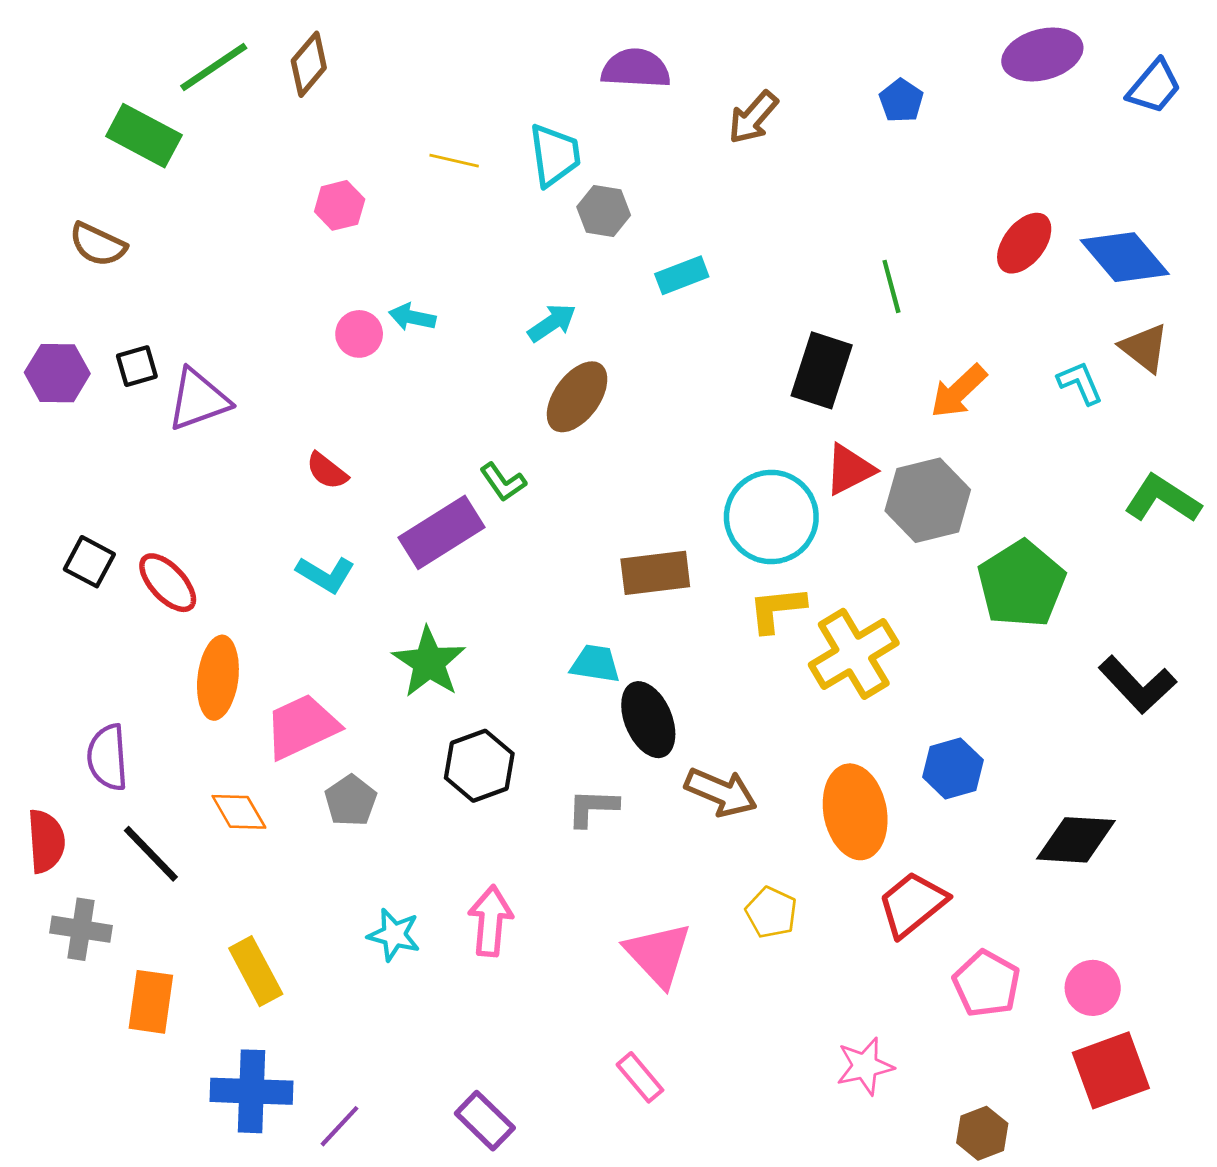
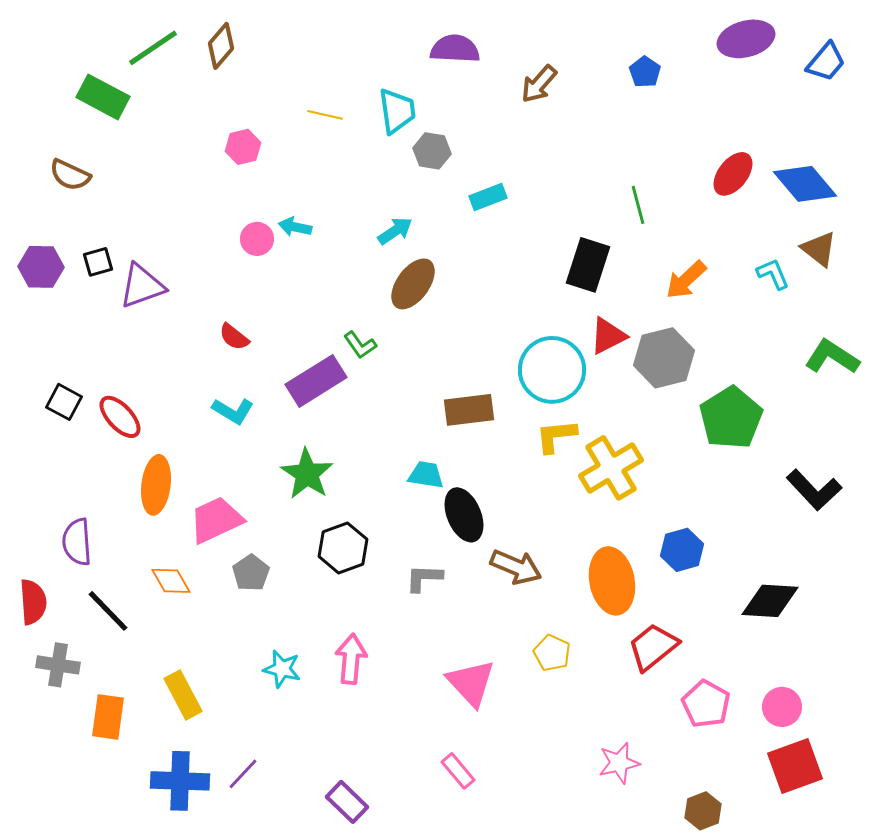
purple line: (340, 1126) -> (243, 774), moved

